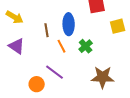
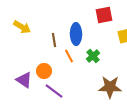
purple triangle: (17, 46) -> (24, 80), moved
purple line: (55, 72) -> (54, 91), moved
orange circle: (37, 84) -> (44, 71), moved

